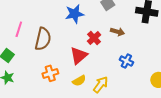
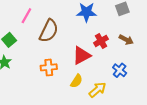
blue cross: (126, 61) -> (120, 70), moved
yellow semicircle: (79, 81) -> (77, 81), turned -40

